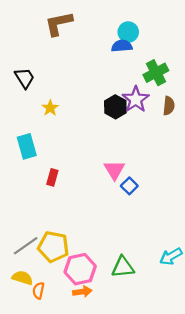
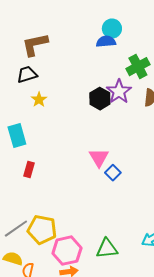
brown L-shape: (59, 24) -> (35, 45), moved
black trapezoid: (25, 78) -> (27, 75), moved, turned -75
red rectangle: (52, 177) -> (29, 170), moved

